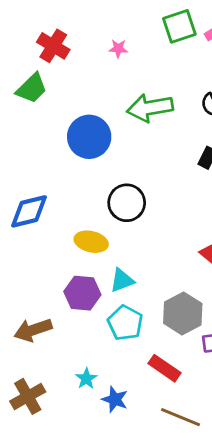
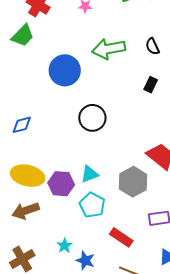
blue diamond: (29, 211) -> (22, 125), size x0.7
yellow ellipse: (91, 242) -> (28, 176), moved, size x1.4
gray hexagon: (183, 313) -> (133, 182), moved

